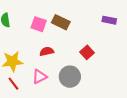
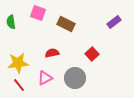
purple rectangle: (109, 20) -> (114, 22), turned -48
pink square: (39, 24) -> (38, 13), moved

